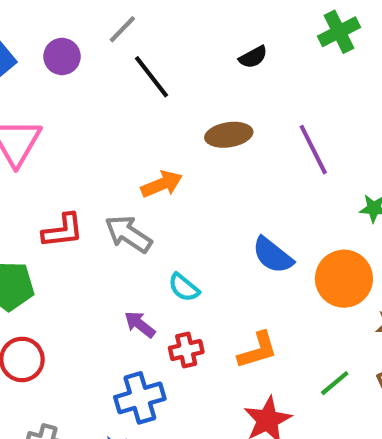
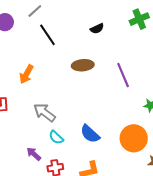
orange arrow: (162, 184) -> (26, 74), moved, turned 138
gray arrow: (128, 234) -> (45, 112), moved
blue semicircle: (273, 255) -> (90, 134), moved

